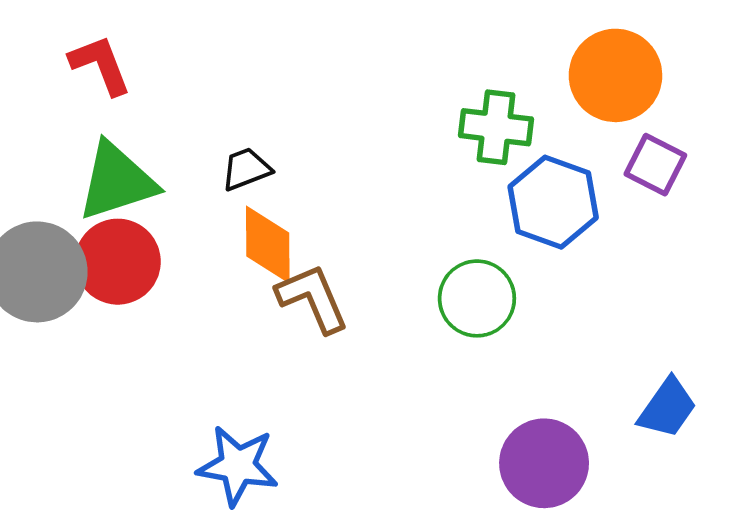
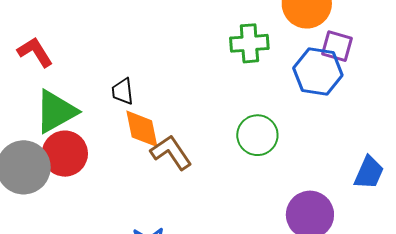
black trapezoid: (246, 169) -> (123, 91), turned -64
blue hexagon: (553, 202) -> (318, 72), moved

